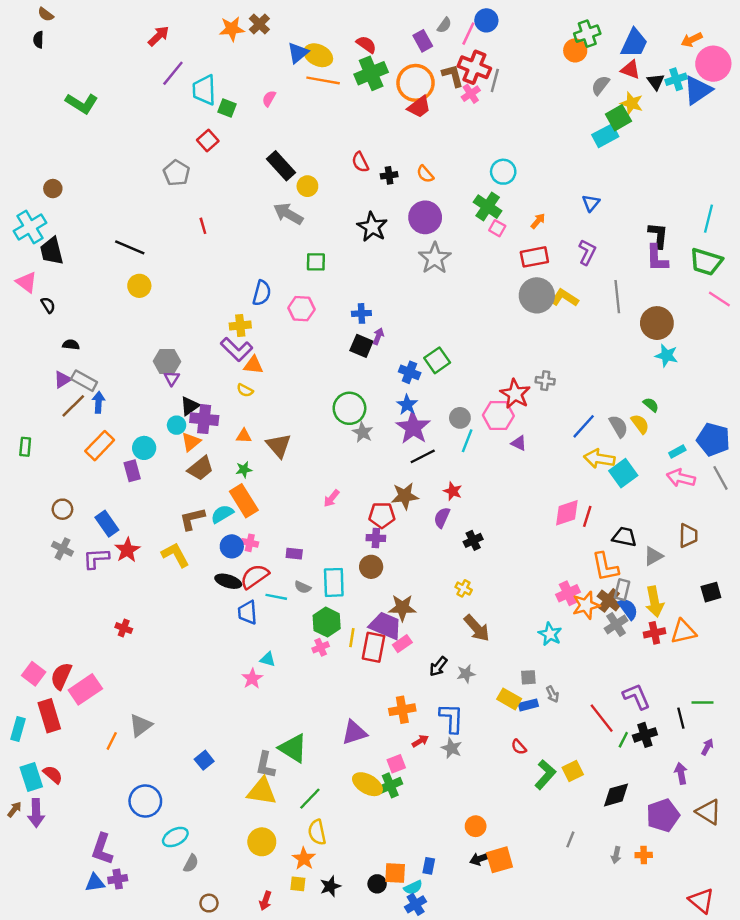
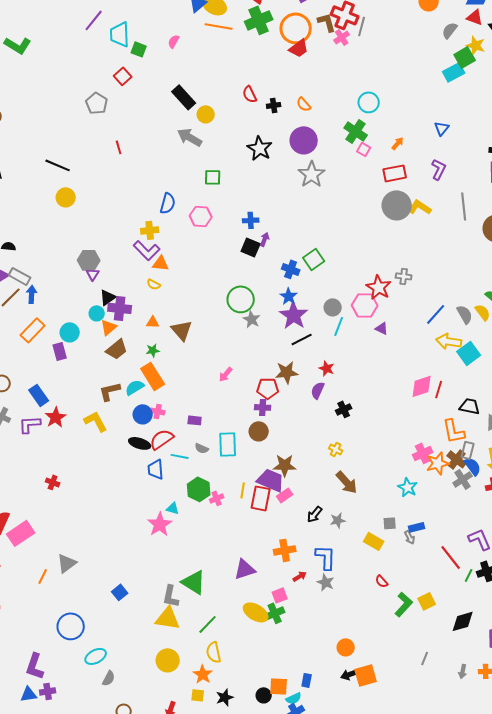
green hexagon: (327, 622) -> (199, 489), moved
pink star: (252, 679) -> (160, 524), size x1.4
blue rectangle: (528, 705) -> (417, 527), moved

